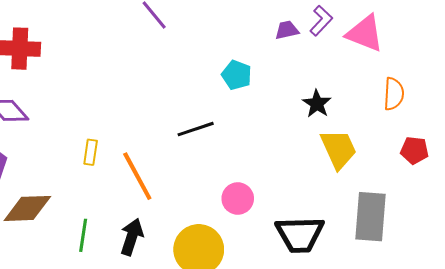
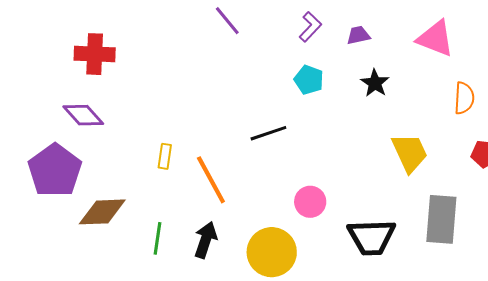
purple L-shape: (321, 21) -> (310, 27), moved
black star: (317, 104) -> (375, 83), moved

